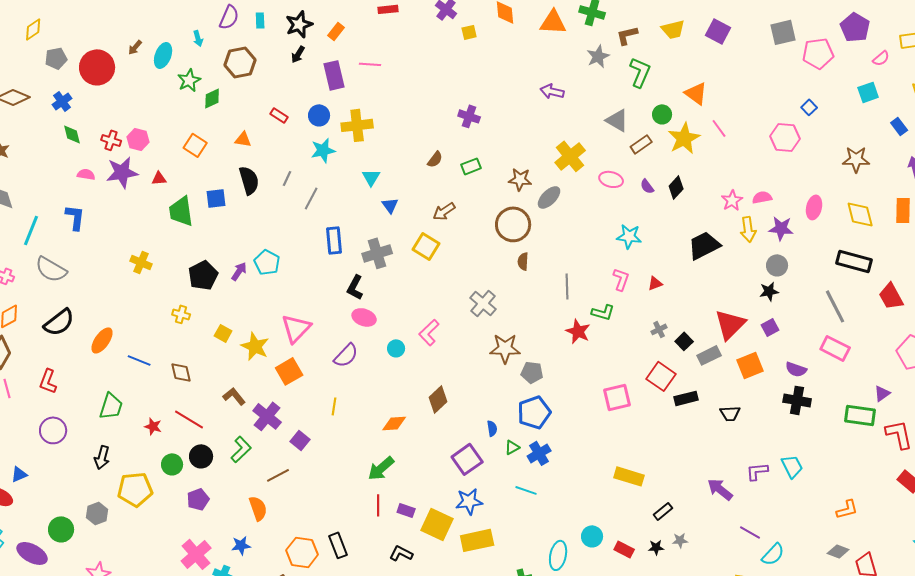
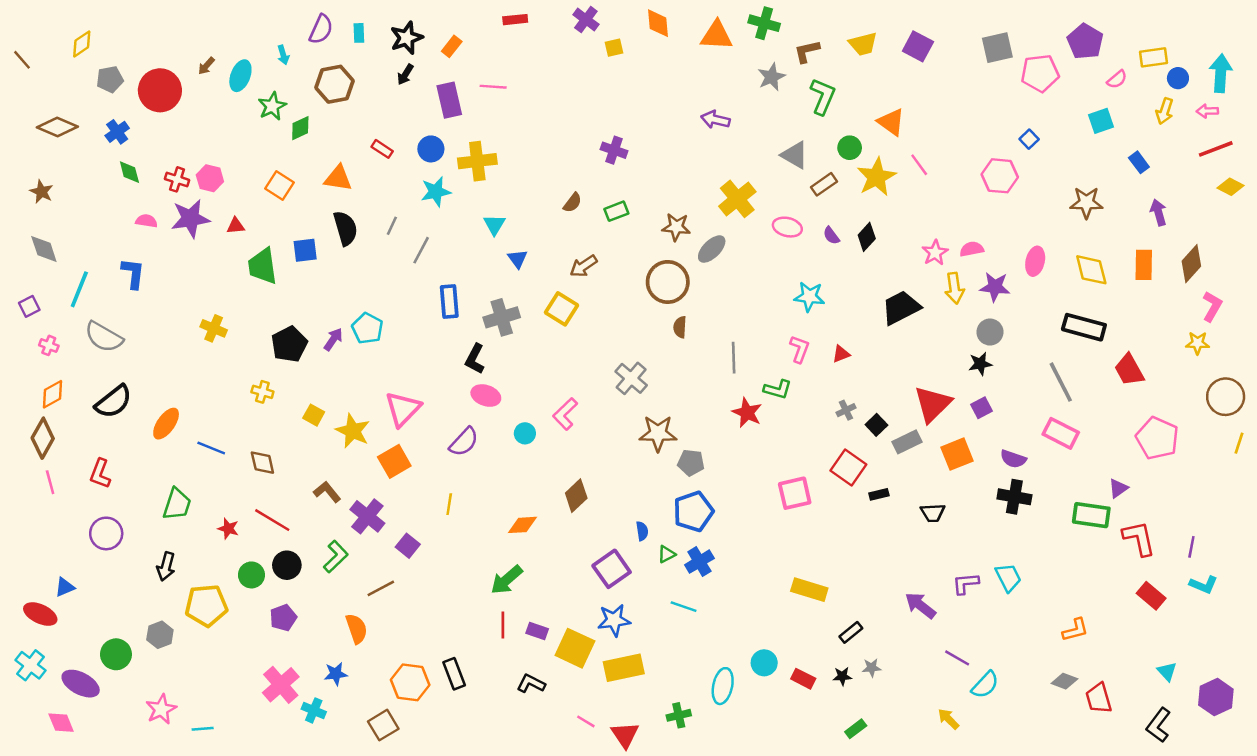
orange triangle: (243, 139) -> (338, 178), size x1.4
black rectangle: (686, 398) -> (879, 494), size x0.7

